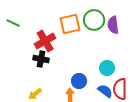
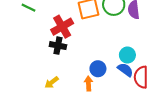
blue semicircle: (105, 91) -> (125, 70), moved

